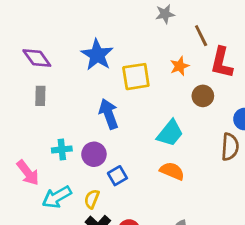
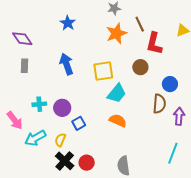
blue star: (97, 55) -> (68, 23), moved, size x0.7
orange star: (180, 66) -> (116, 33), moved, size x1.5
yellow square: (136, 77) -> (103, 71), moved
blue arrow: (109, 114) -> (67, 64), moved

